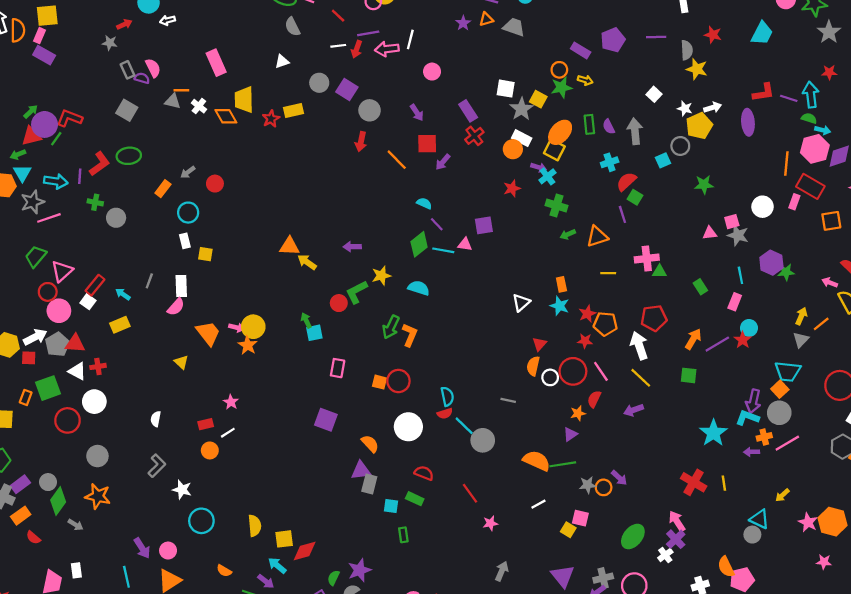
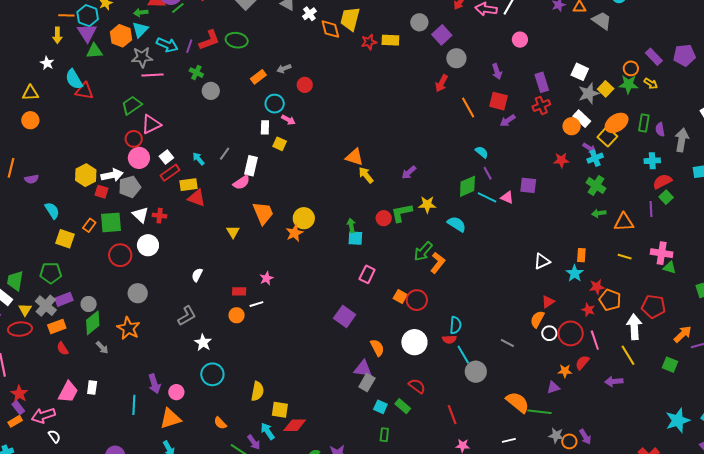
purple arrow: (352, 247) -> (409, 172), turned -56
red rectangle: (95, 285) -> (170, 173), moved
pink arrow: (237, 328) -> (288, 120), moved
red triangle: (75, 343) -> (197, 198), moved

